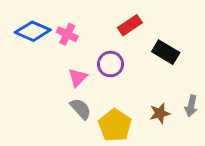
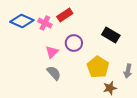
red rectangle: (130, 25) -> (65, 15), moved
brown star: (160, 113) -> (110, 88), moved
yellow pentagon: (115, 125) -> (98, 67), moved

